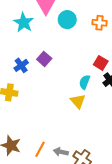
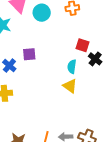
purple square: (44, 59) -> (29, 54), turned -32

